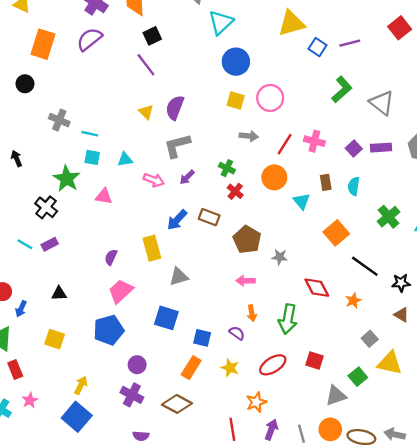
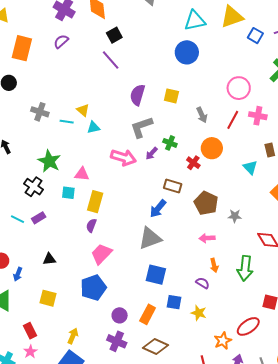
cyan triangle: (221, 22) -> (195, 21), moved, turned 35
purple semicircle: (89, 39) -> (61, 41), size x0.7
pink circle: (270, 98) -> (239, 88), moved
yellow square: (236, 101) -> (171, 96), moved
yellow triangle: (146, 112) -> (83, 110), moved
gray arrow: (249, 136) -> (202, 115), turned 63
cyan square: (92, 157) -> (68, 193), moved
cyan triangle: (125, 159) -> (93, 128), moved
green cross: (227, 168) -> (170, 143), moved
orange circle: (274, 177) -> (212, 148), moved
pink arrow: (154, 180) -> (123, 157), size x1.4
blue arrow: (177, 220) -> (158, 209), moved
yellow rectangle: (152, 248) -> (95, 202), moved, turned 35
gray triangle: (179, 277) -> (150, 238), size x1.4
blue square: (166, 318) -> (156, 275), moved
blue square: (202, 338) -> (174, 302), moved
red ellipse: (273, 365) -> (248, 326), moved
orange rectangle: (191, 368) -> (148, 314), moved
red rectangle: (15, 369) -> (30, 331), moved

